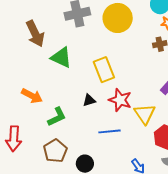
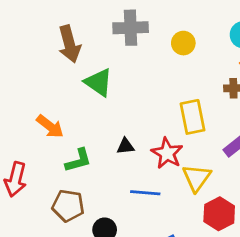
yellow circle: (118, 18) -> (183, 43), size x0.6
yellow rectangle: (104, 70) -> (193, 117), moved
brown pentagon: (55, 151) -> (68, 206), turned 30

